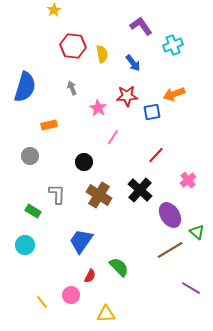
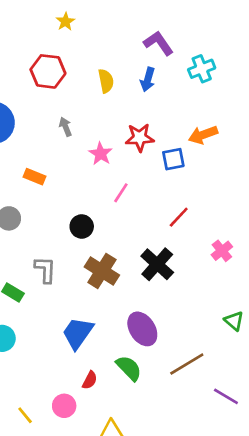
yellow star: (54, 10) -> (65, 22), moved
red hexagon: (73, 46) -> (48, 71), moved
blue arrow: (133, 63) -> (148, 80), moved, turned 54
orange rectangle: (49, 125) -> (34, 177), turned 35
purple ellipse: (170, 215) -> (142, 329), moved
brown line: (170, 250) -> (187, 364), moved

